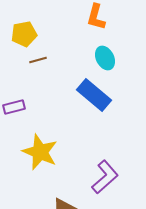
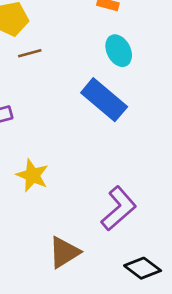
yellow star: (40, 152) -> (32, 175), size x0.7

